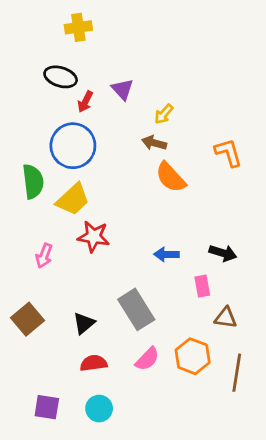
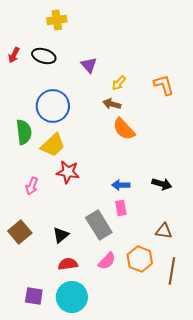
red arrow: (85, 102) -> (14, 55), moved
orange L-shape: (228, 153) -> (164, 85), moved
pink rectangle: (202, 286) -> (121, 208), moved
cyan circle: (99, 409) -> (72, 297), size x1.6

